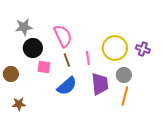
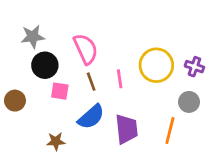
gray circle: (124, 75) -> (189, 102), moved
purple trapezoid: (100, 84) -> (126, 129), moved
brown star: (19, 104) -> (56, 141), moved

